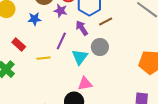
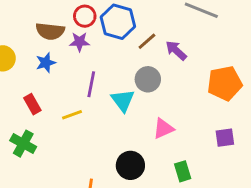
purple arrow: (82, 28) -> (176, 50), moved
red rectangle: (19, 45) -> (32, 104), turned 32
pink triangle: (85, 84) -> (163, 128), moved

